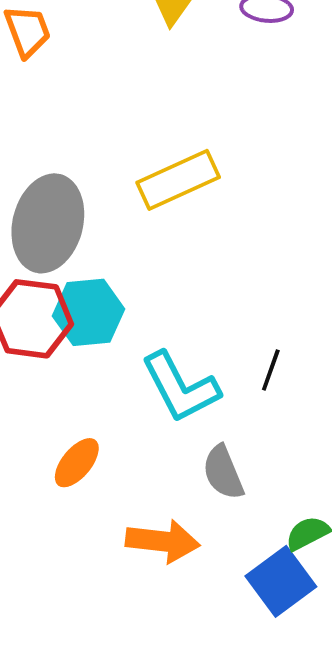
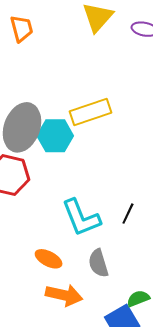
cyan hexagon: (89, 312) -> (55, 136), moved
orange ellipse: (77, 463) -> (49, 259), moved, turned 72

